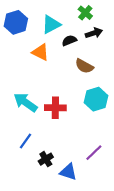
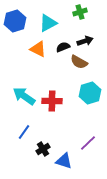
green cross: (85, 13) -> (80, 12), turned 32
black arrow: (94, 33) -> (85, 41), moved
black semicircle: (69, 40) -> (63, 47), moved

